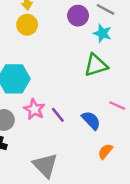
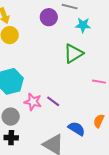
cyan star: (102, 33) -> (83, 25), moved
blue semicircle: (91, 120) -> (77, 129), moved

